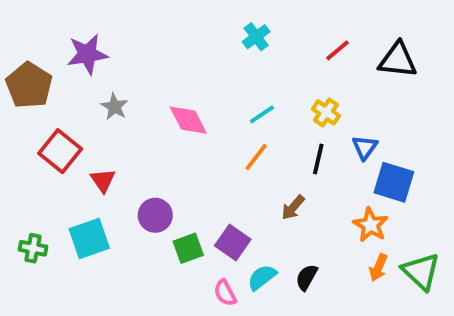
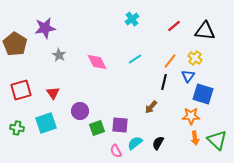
yellow cross: (326, 112) -> (195, 58), moved
red square: (60, 151) -> (21, 90), moved, turned 35
orange line: (256, 157) -> (170, 61), moved
orange star: (371, 225) -> (191, 116), turned -30
purple square: (233, 242) -> (120, 125), turned -30
orange arrow: (378, 268) -> (195, 138), turned -32

